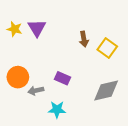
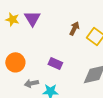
brown arrow: (84, 39) -> (74, 28), turned -144
gray arrow: (36, 91) -> (31, 83), moved

